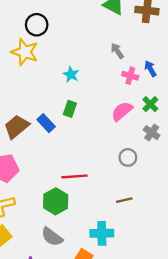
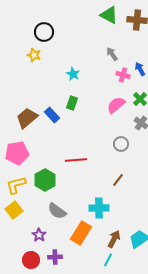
yellow star: (25, 52) -> (34, 55), size x0.6
brown line: (124, 200) -> (118, 180), turned -40
green hexagon: (56, 201) -> (45, 180), moved

